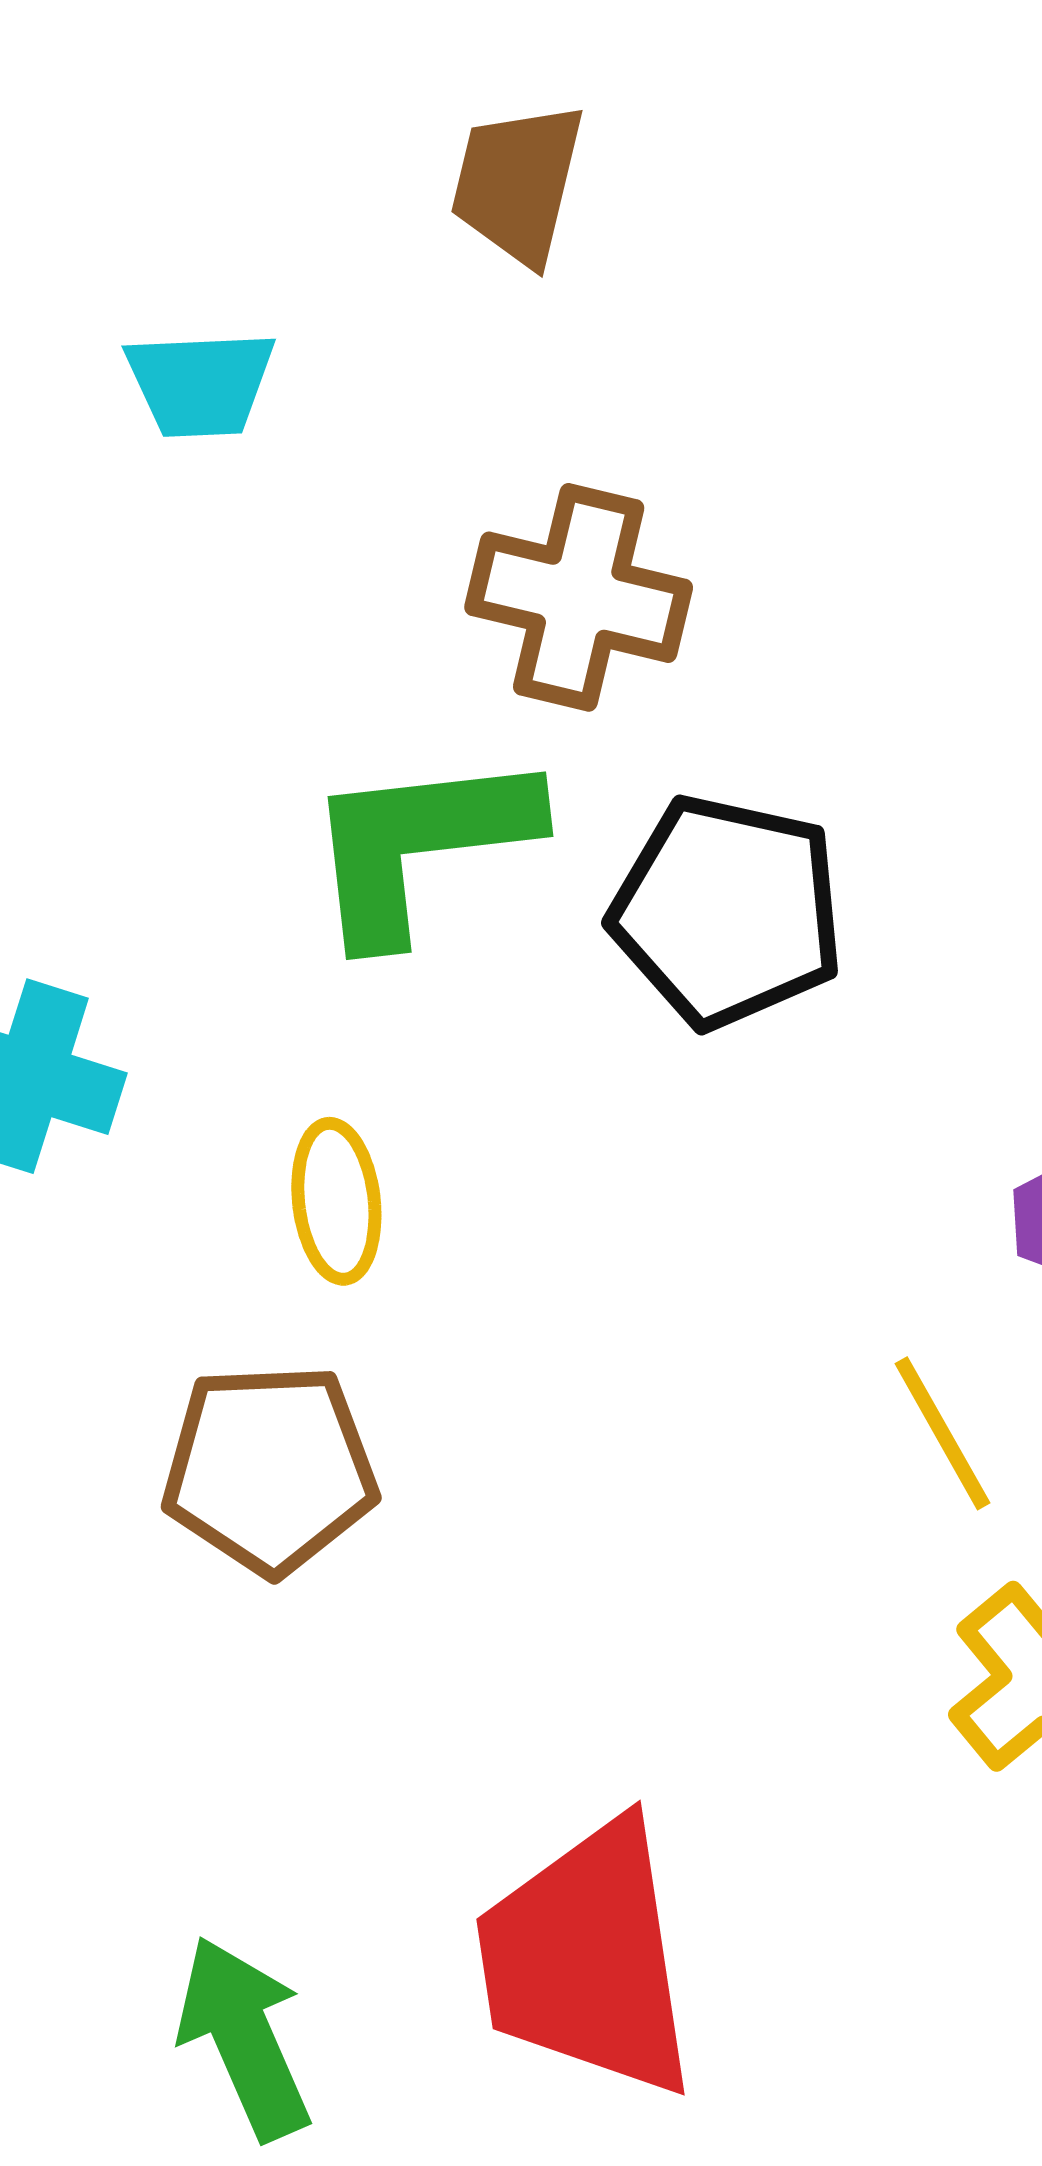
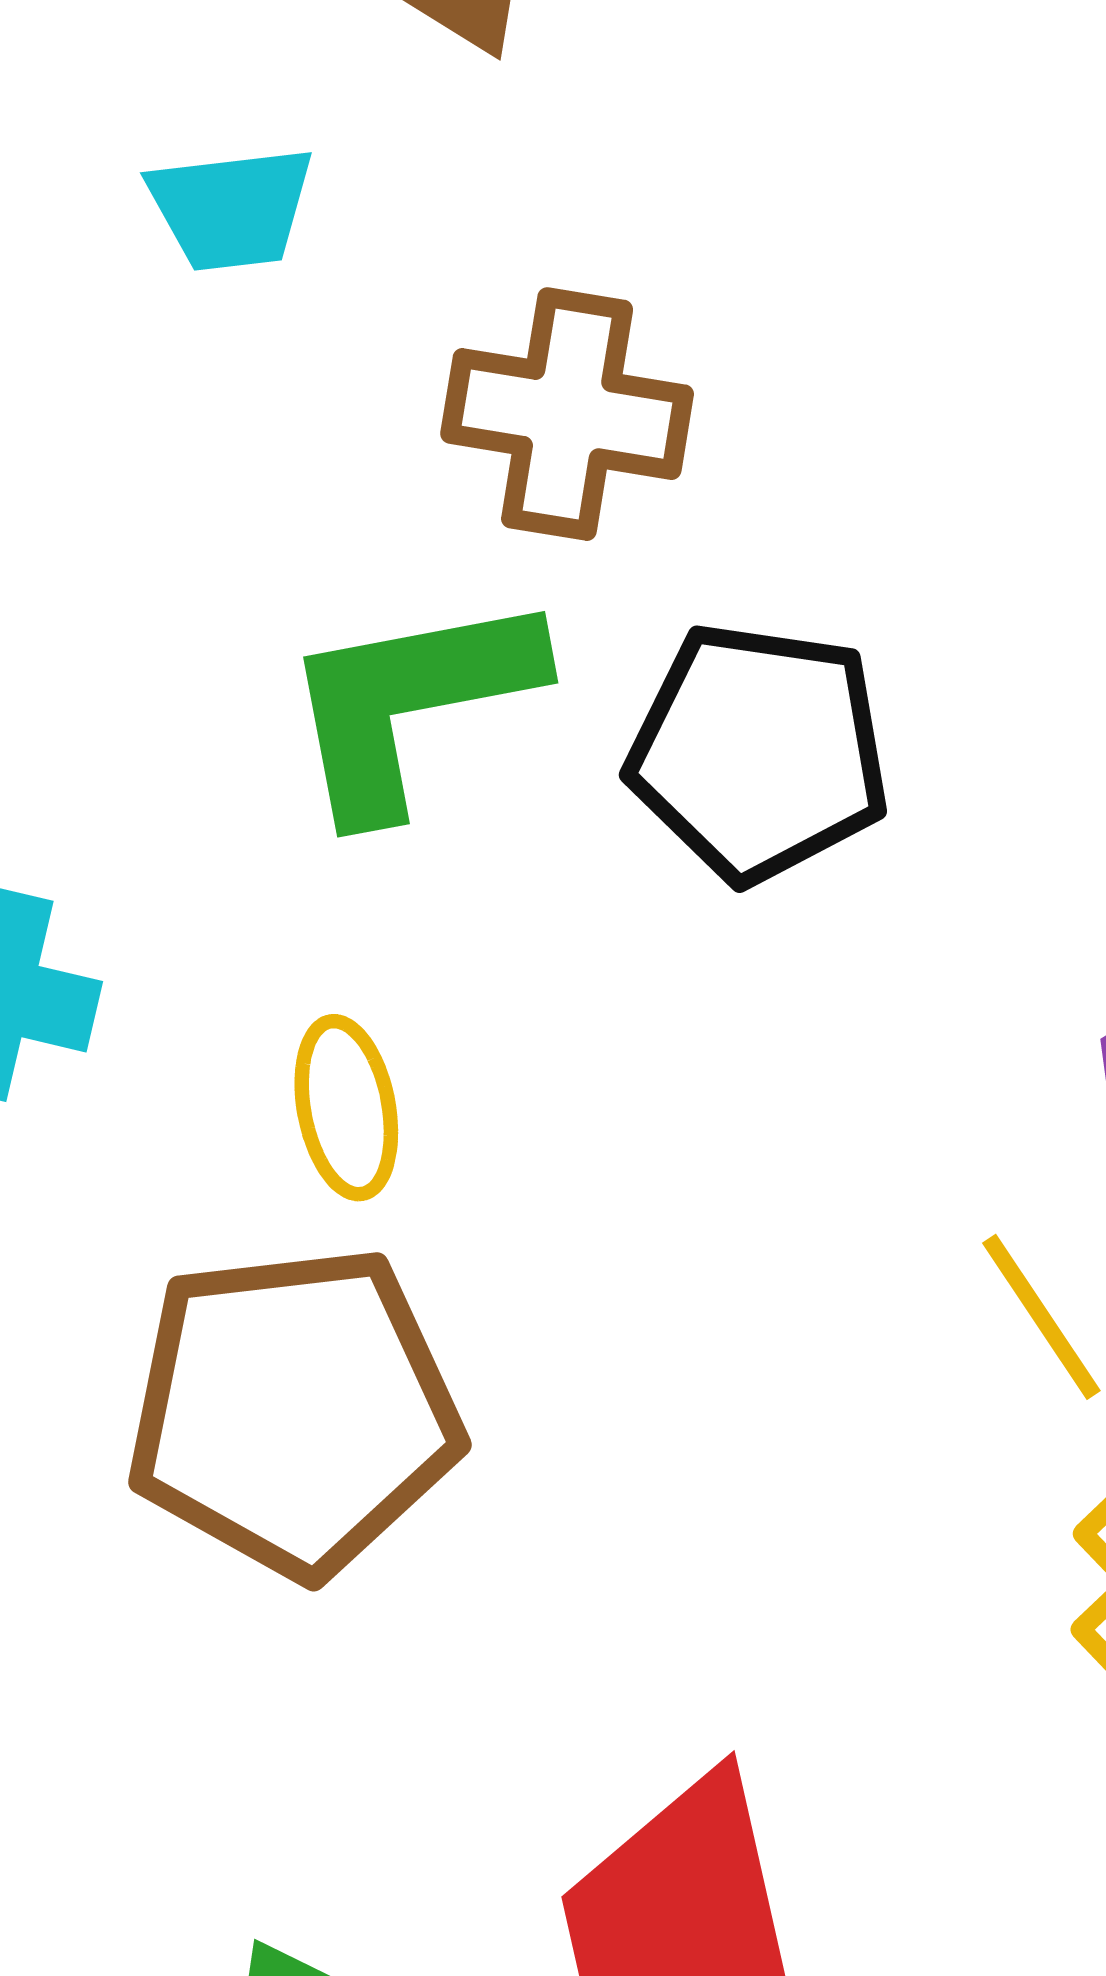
cyan trapezoid: (200, 384) -> (231, 208), moved
brown pentagon: (270, 1469) -> (294, 1412), size x1.4

